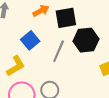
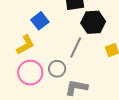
gray line: (59, 51) -> (76, 47), moved

